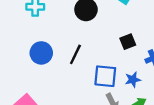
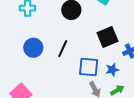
black square: (128, 42) -> (108, 37), size x1.5

